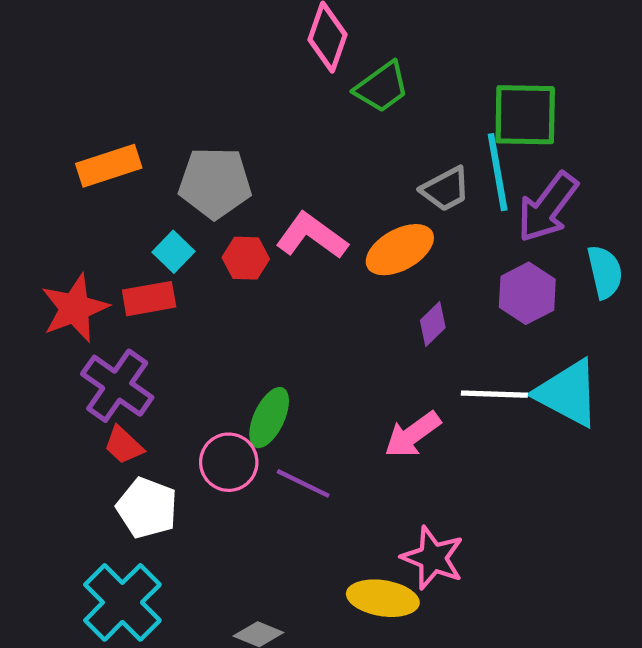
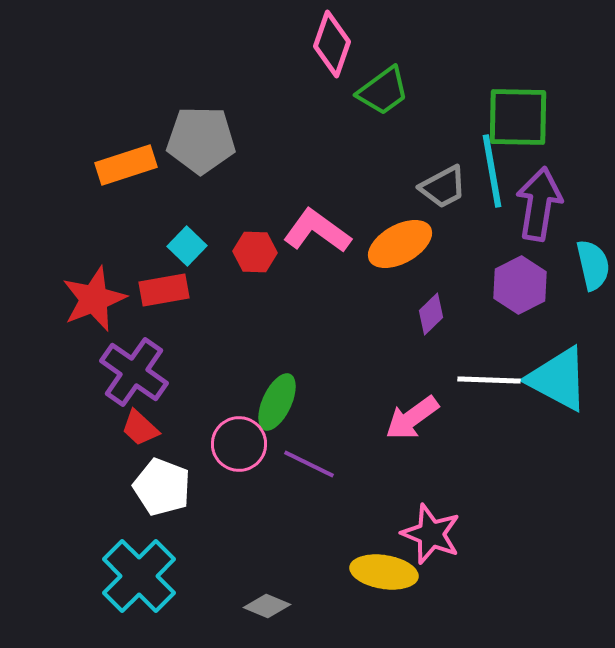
gray pentagon: (215, 183) -> (201, 140), moved
purple arrow: (548, 207) -> (539, 204), turned 152

